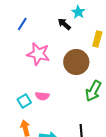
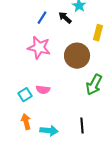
blue line: (22, 24) -> (42, 18), moved

